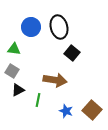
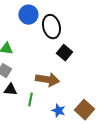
blue circle: (31, 27) -> (28, 15), moved
black triangle: (18, 90) -> (10, 90), turned 32

